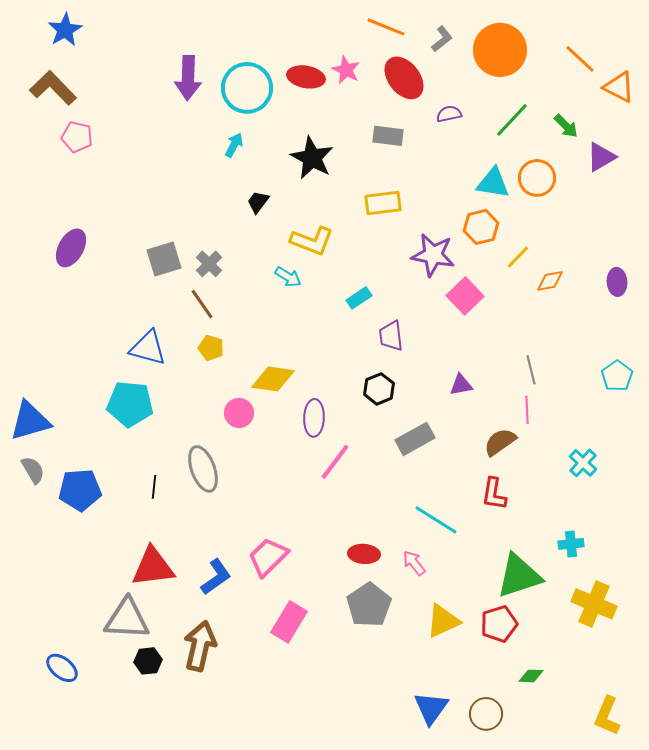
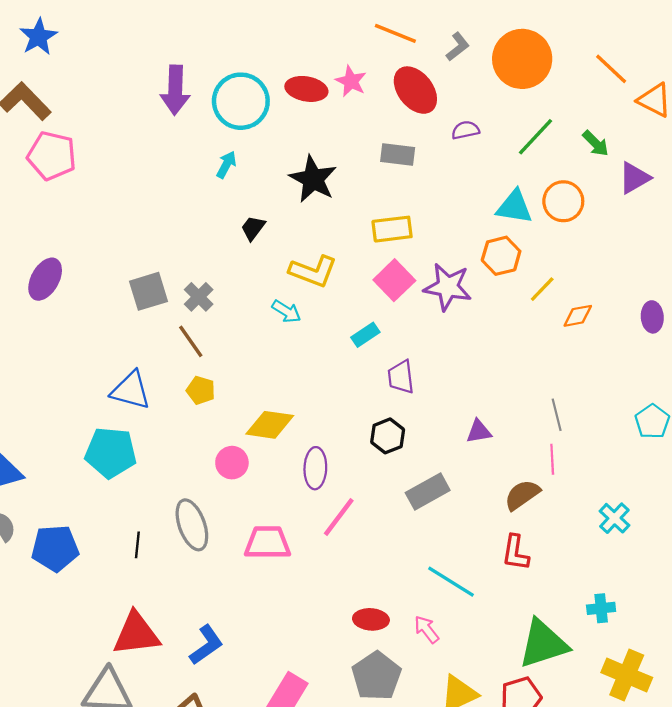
pink pentagon: (77, 137) -> (52, 156), size x1.4
pink square: (465, 296) -> (394, 280), moved
pink trapezoid: (268, 557) -> (268, 543), moved, turned 45

